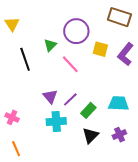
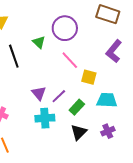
green triangle: (50, 45) -> (39, 42), turned -32
yellow square: (100, 49) -> (89, 77), moved
pink line: (70, 64) -> (70, 60), moved

